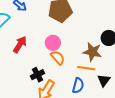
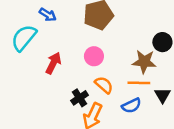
orange semicircle: (58, 58) -> (104, 85), moved
blue semicircle: (78, 86) -> (131, 106), turned 56

